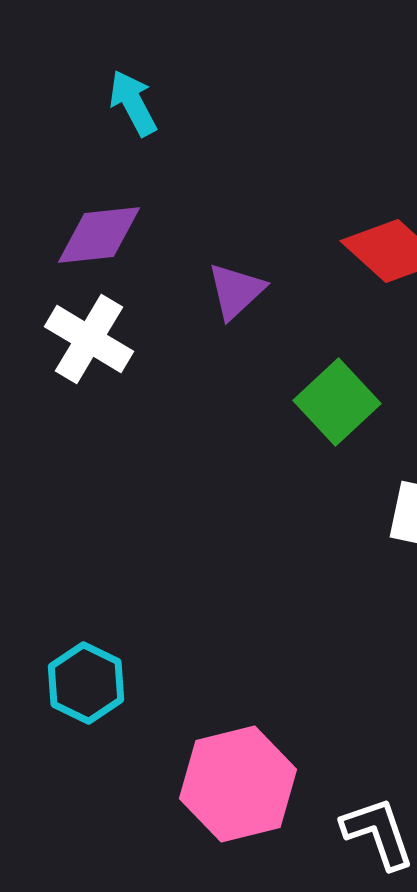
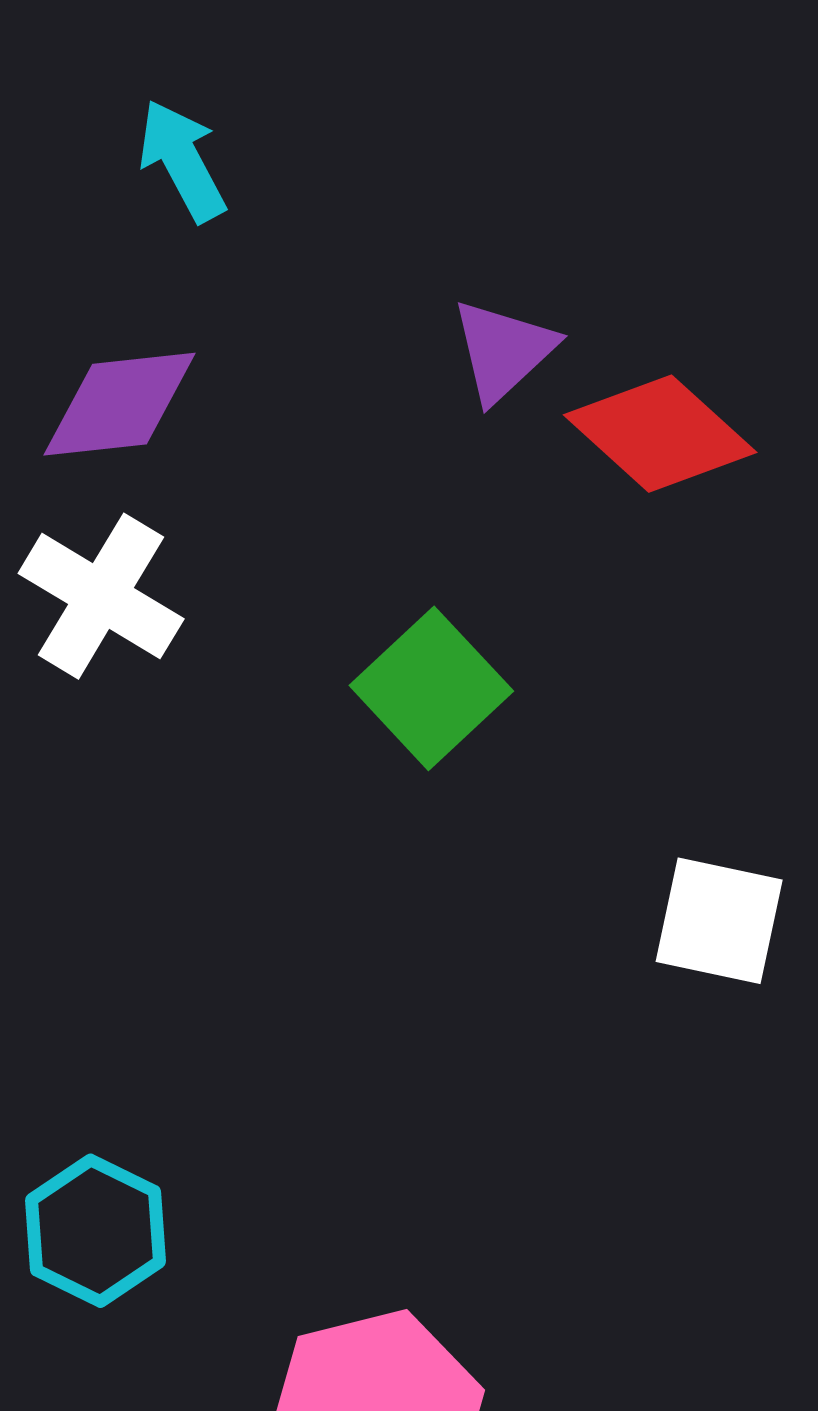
purple triangle: (236, 291) -> (503, 351), moved
green square: (337, 402) -> (431, 688), moved

